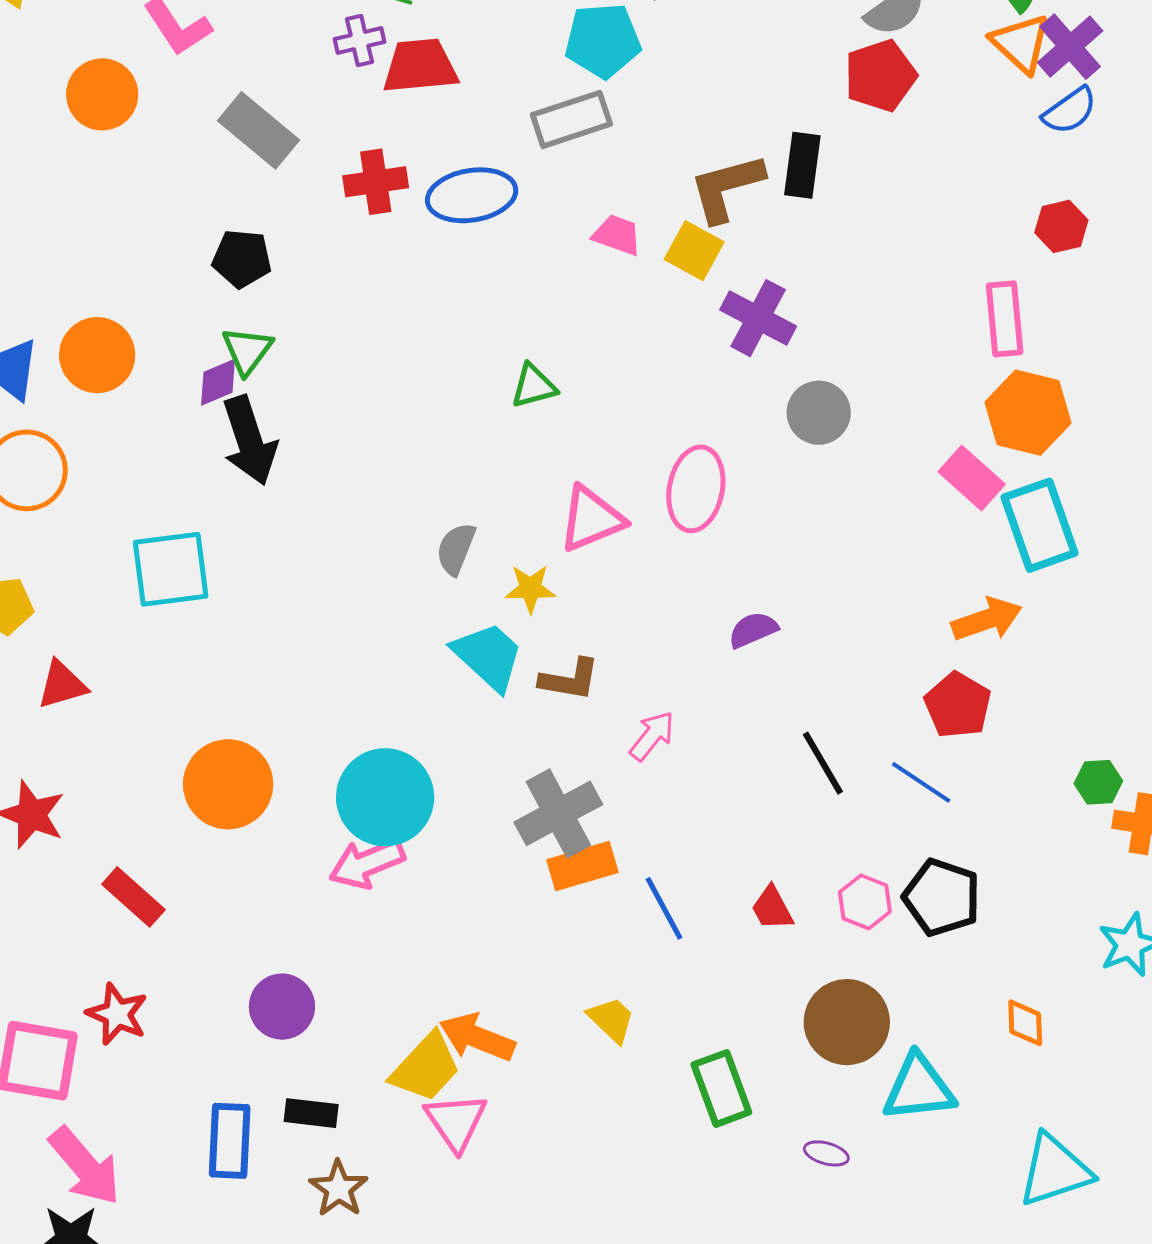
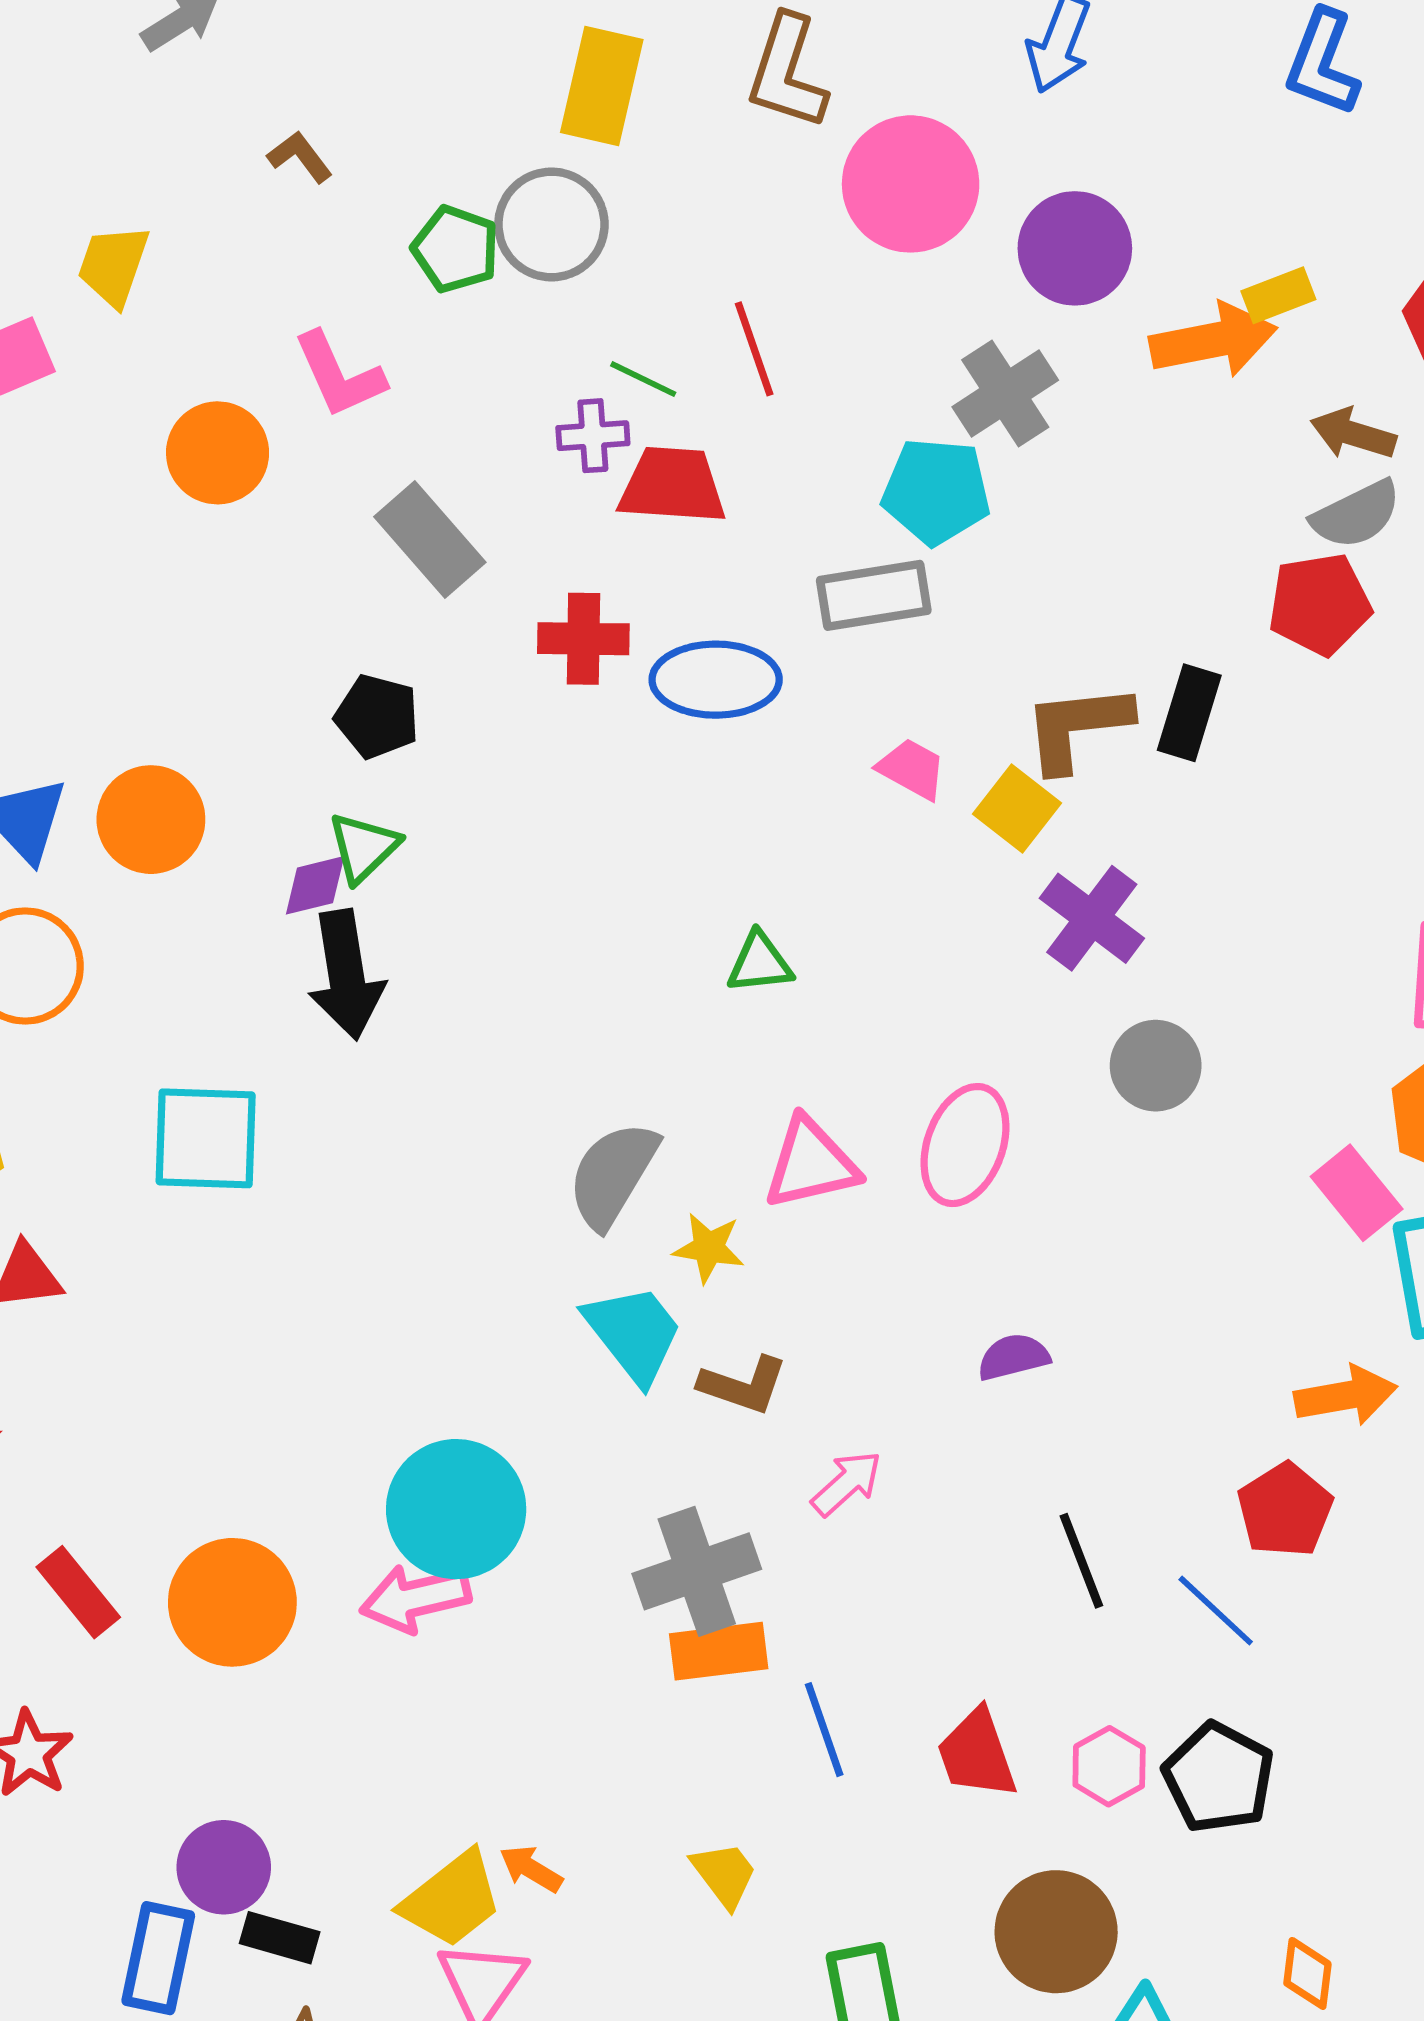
gray semicircle: (456, 549) -> (613, 1175), size x1.5
orange circle: (228, 784) -> (232, 1602), moved
red trapezoid: (772, 908) -> (977, 1754), size x1.4
purple circle: (282, 1007) -> (224, 1867), moved
orange arrow: (477, 1037) -> (531, 1869), size x0.6

